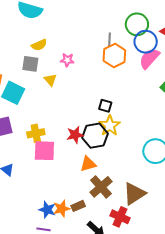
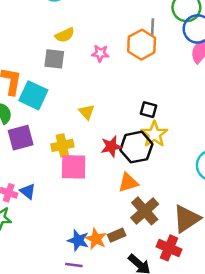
orange hexagon: (114, 55) -> (142, 45), moved
yellow triangle: (50, 80) -> (87, 112), moved
orange star: (62, 209) -> (96, 239), turned -30

